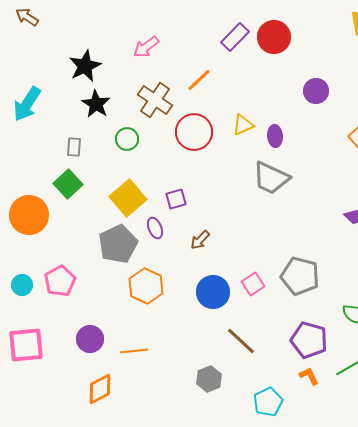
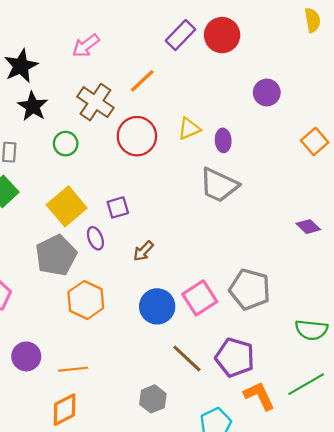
pink square: (253, 284) -> (200, 298), size x1.4
purple pentagon: (309, 340) -> (235, 357), moved
orange L-shape: (309, 376) -> (259, 396), size x1.5
orange diamond: (100, 389) -> (65, 410), moved

